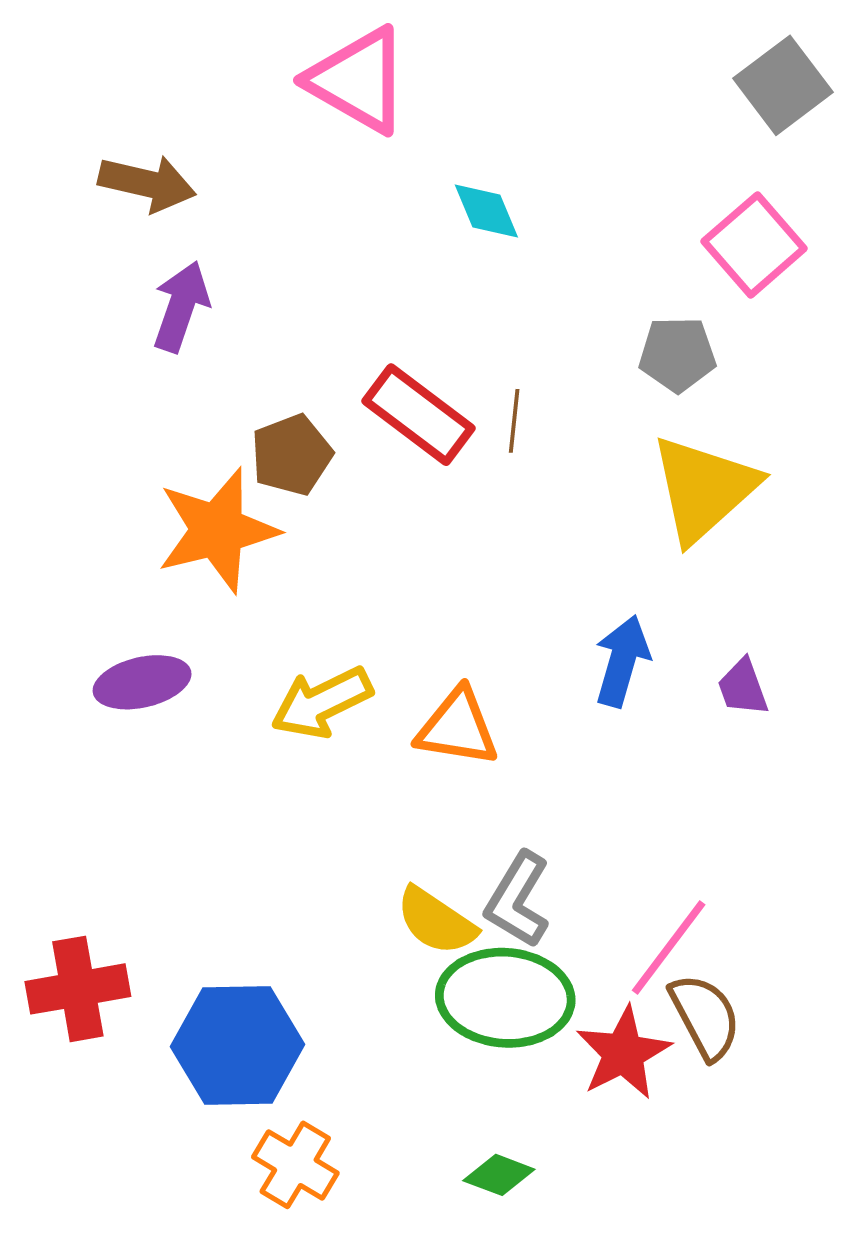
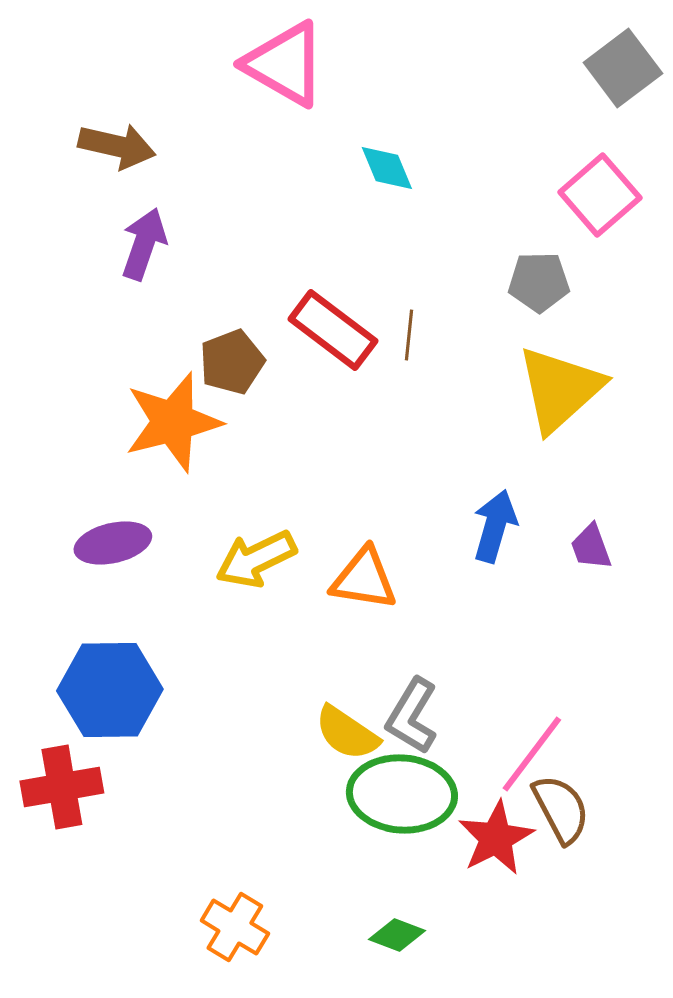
blue hexagon: (238, 1046) -> (110, 690), moved

